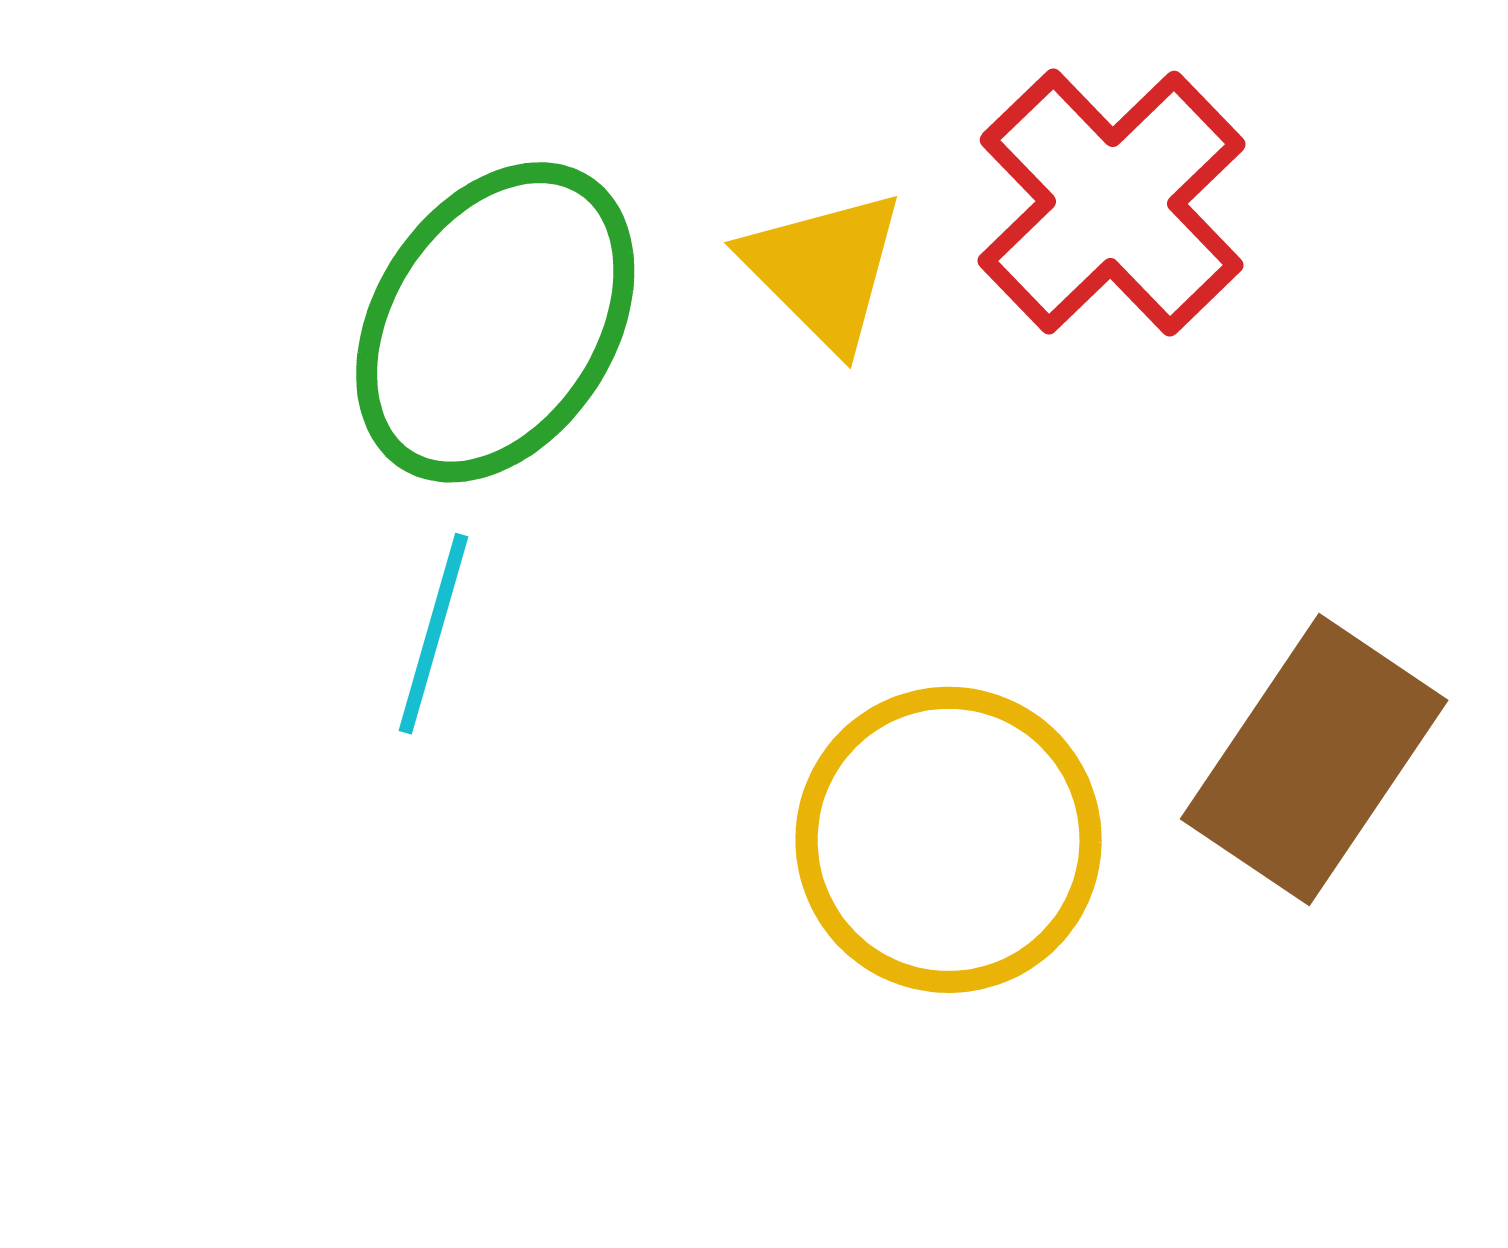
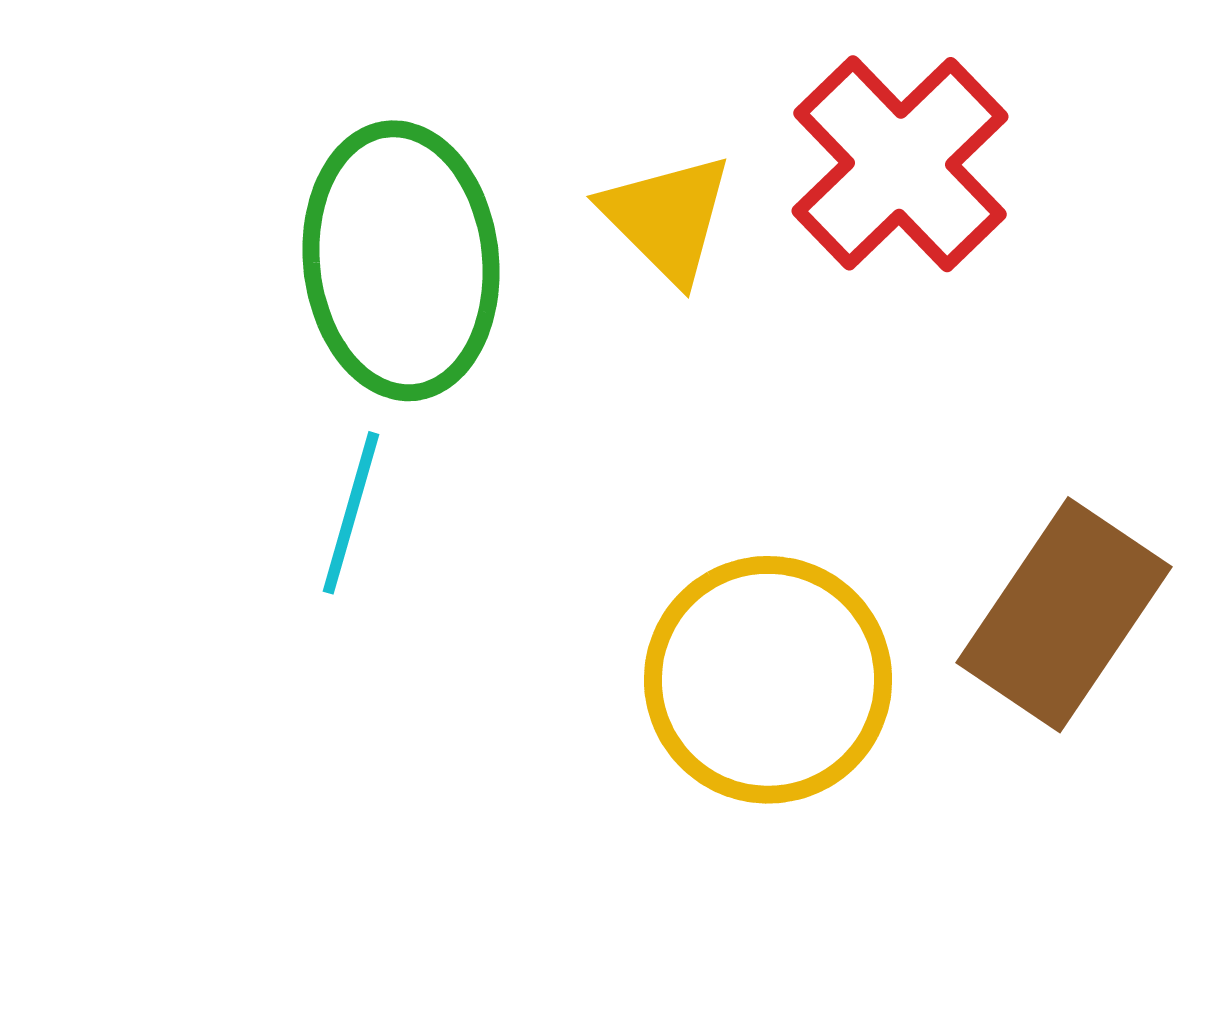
green ellipse: (495, 322) -> (401, 261), turned -39

